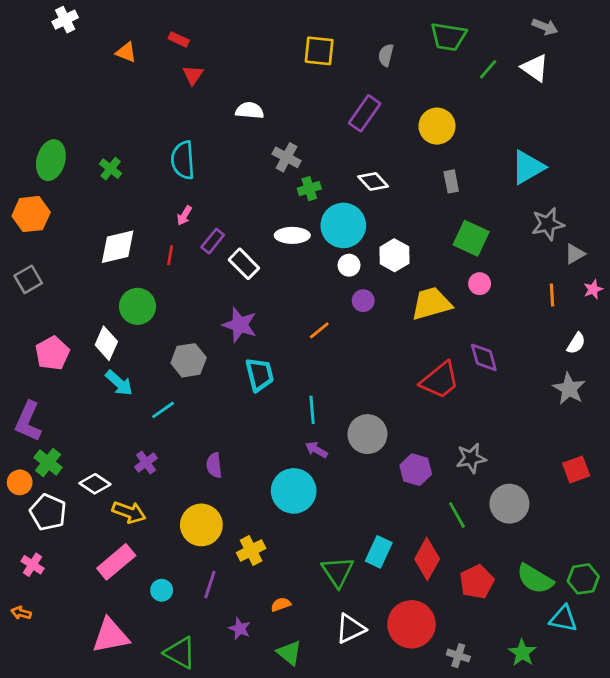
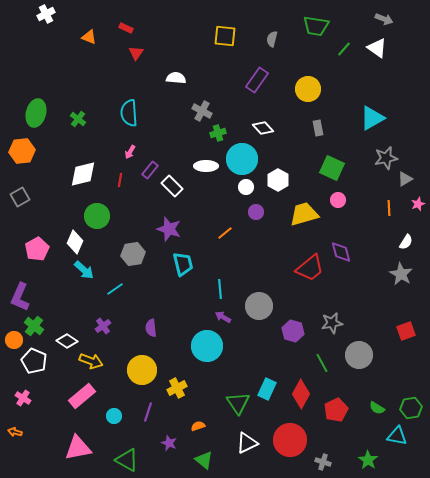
green semicircle: (535, 579) -> (377, 408), size x0.6

